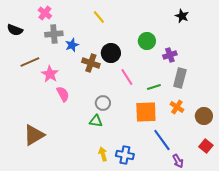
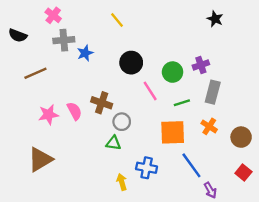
green circle: (147, 41) -> (173, 72), moved
brown cross: (91, 63) -> (102, 103), moved
pink star: (50, 74) -> (48, 115), moved, turned 30
blue cross: (125, 155) -> (147, 168), moved

